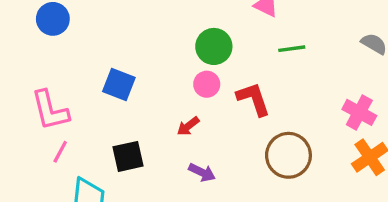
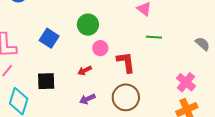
green circle: (214, 46) -> (88, 25), moved
brown circle: (288, 155) -> (126, 97), moved
purple arrow: (202, 172) -> (87, 99), turned 119

